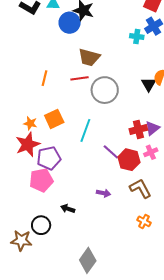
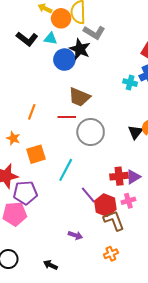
orange star: (30, 123) -> (13, 138), moved
brown L-shape: (140, 188) -> (114, 220), moved
black arrow: (68, 209) -> (50, 265), moved
orange cross: (144, 221) -> (111, 254), moved, turned 32

